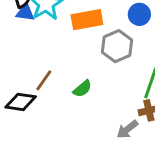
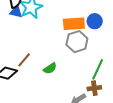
orange rectangle: (87, 20) -> (74, 24), moved

